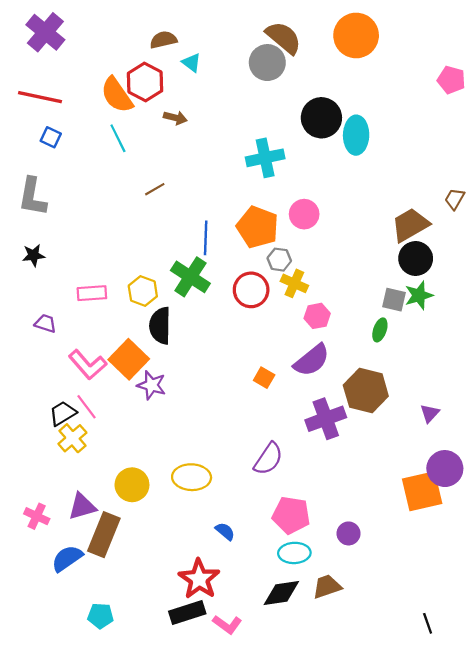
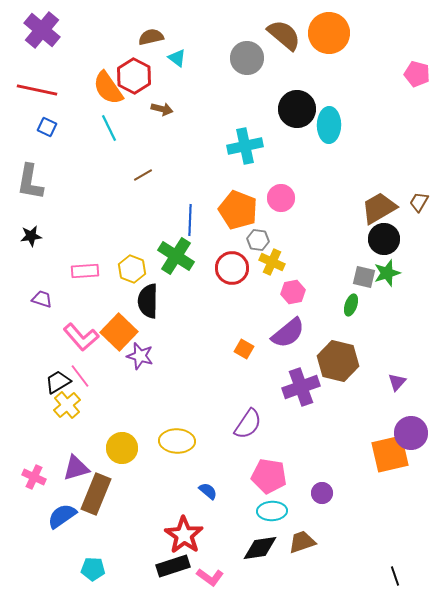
brown semicircle: (284, 38) -> (284, 35), moved
brown trapezoid: (455, 199) -> (419, 202), moved

